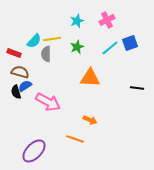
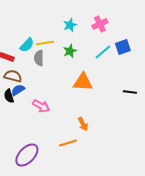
pink arrow: (48, 102) -> (41, 106), size x0.7
orange arrow: (90, 120) -> (83, 124), turned 40
orange line: (75, 139) -> (68, 143), turned -36

